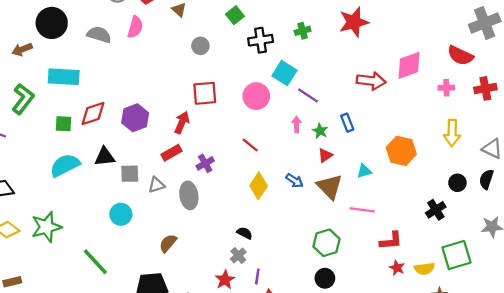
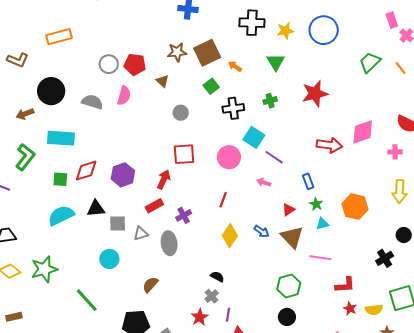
pink arrow: (297, 124) -> (264, 182), turned -72
green star: (320, 131) -> (316, 204), moved
red line: (250, 145) -> (223, 200), turned 70

